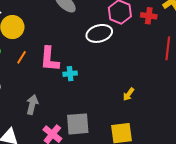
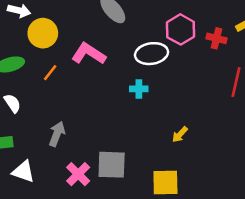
pink L-shape: (49, 59) -> (89, 54), moved, turned 112
cyan cross: (70, 74) -> (139, 89), moved

